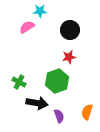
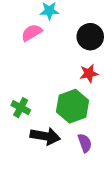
purple semicircle: (59, 116) -> (85, 143), moved

